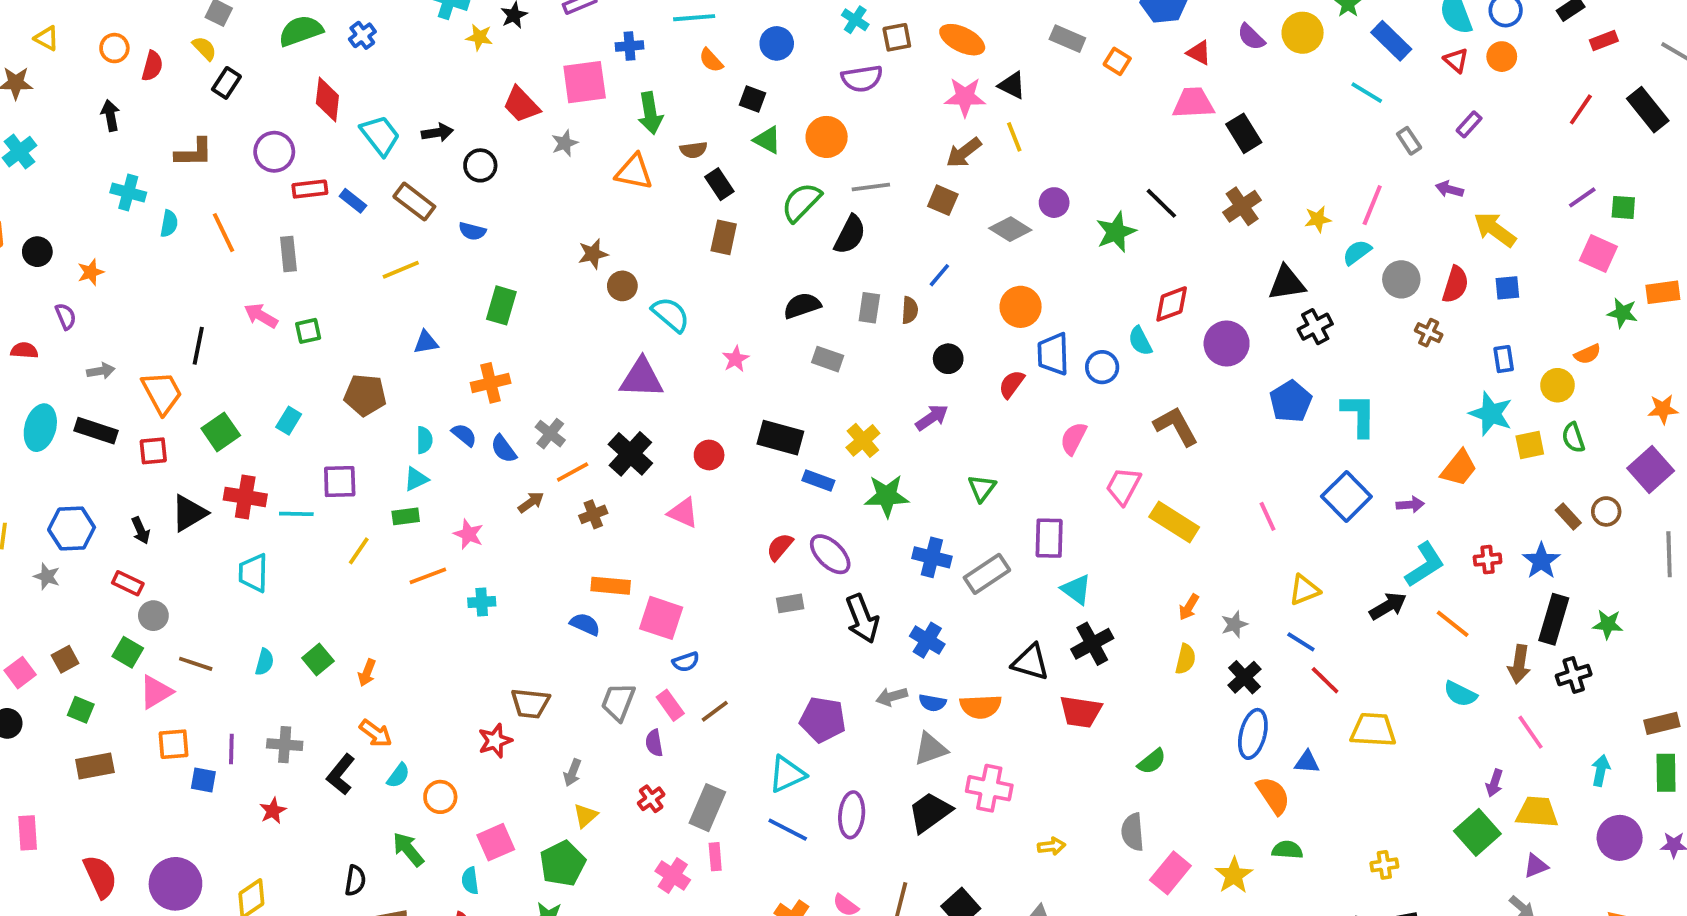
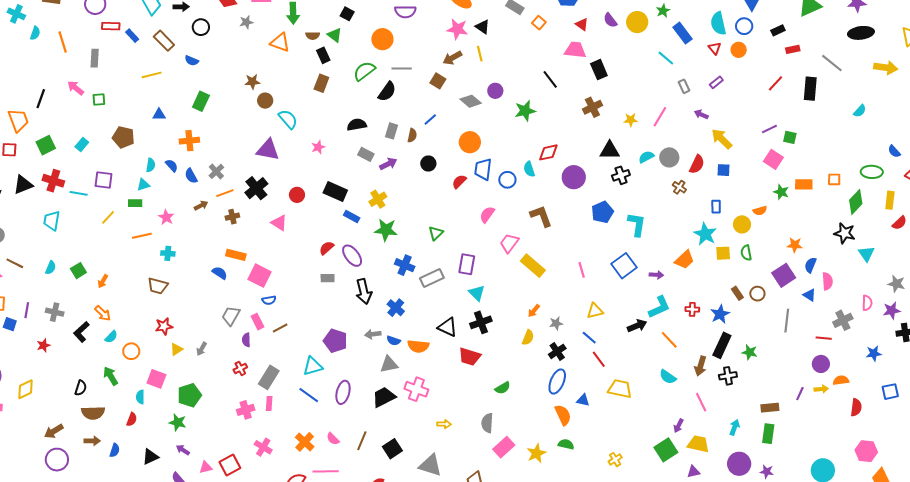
black rectangle: (1648, 110) -> (810, 89), turned 35
green triangle: (767, 140) -> (335, 35), moved
black line: (1161, 203) -> (550, 79), moved
cyan semicircle: (1357, 252) -> (646, 157), moved
purple arrow: (932, 418) -> (388, 164), moved
brown trapezoid: (530, 703) -> (158, 286), moved
yellow triangle: (585, 816) -> (176, 349), moved
pink square: (496, 842) -> (156, 379), turned 36
yellow cross: (1384, 865) -> (615, 460), turned -32
pink cross: (673, 876) -> (246, 410), turned 30

